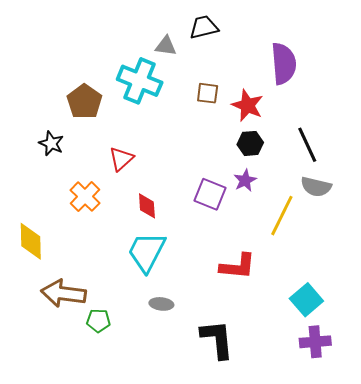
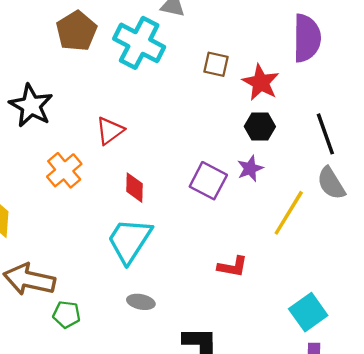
brown pentagon: (84, 102) -> (76, 31), moved
black star: (51, 143) -> (31, 106), size x1.5
gray semicircle: (316, 187) -> (331, 183), turned 40
red L-shape: (238, 266) -> (233, 267), size x0.7

